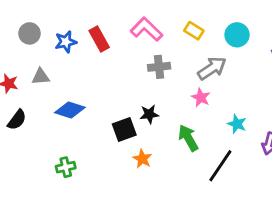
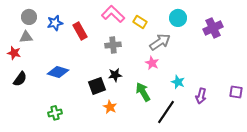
yellow rectangle: (194, 31) -> (140, 22), moved
red rectangle: (99, 39) -> (80, 31), moved
gray cross: (159, 67) -> (113, 45), moved
gray triangle: (41, 77) -> (26, 37), moved

